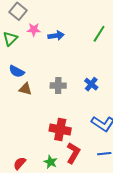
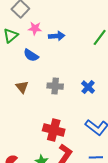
blue semicircle: (17, 71) -> (31, 55), moved
brown triangle: (25, 89) -> (22, 87), turned 32

